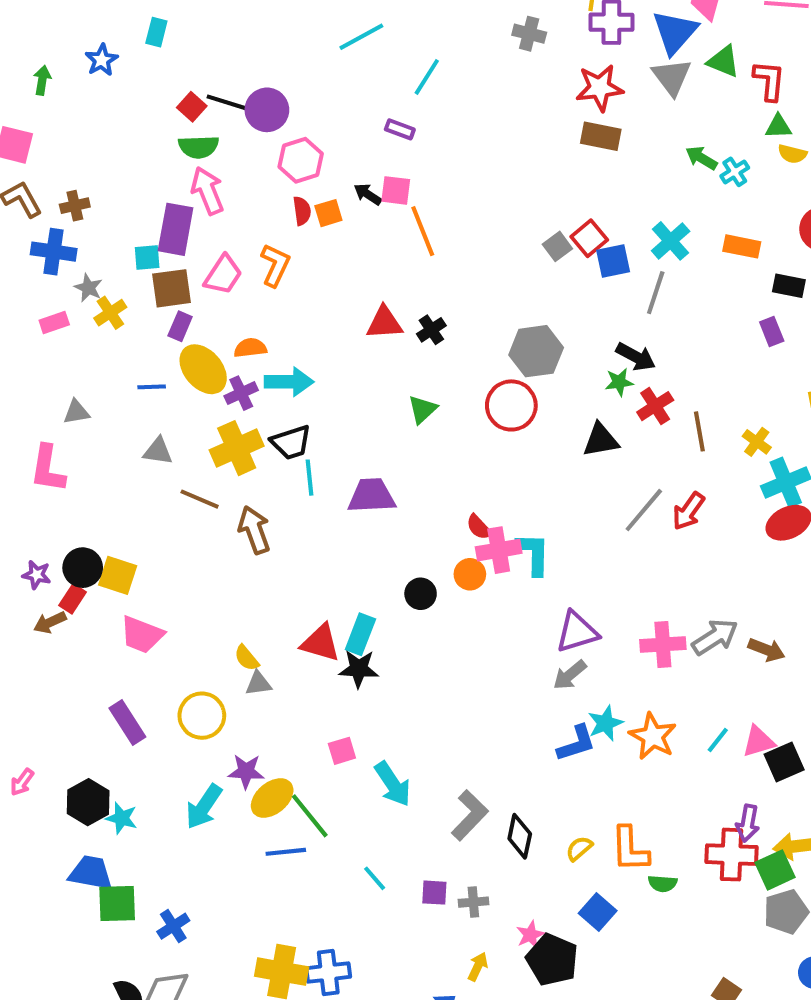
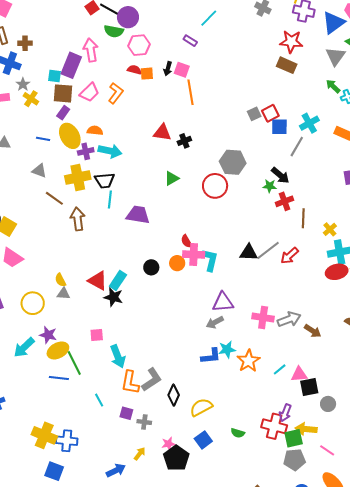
gray triangle: (672, 77) -> (335, 56), moved
green semicircle: (198, 147) -> (114, 31), moved
black arrow: (368, 194) -> (168, 69), turned -120
red semicircle: (302, 211) -> (134, 70), turned -80
yellow cross: (110, 313) -> (31, 99), turned -35
black triangle: (601, 440) -> (249, 253), moved
yellow semicircle: (579, 848) -> (201, 407), size x1.6
orange L-shape: (630, 849) -> (130, 382), moved

